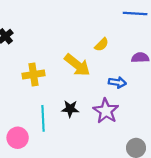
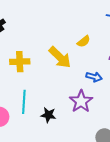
black star: (70, 109) -> (48, 115), moved

